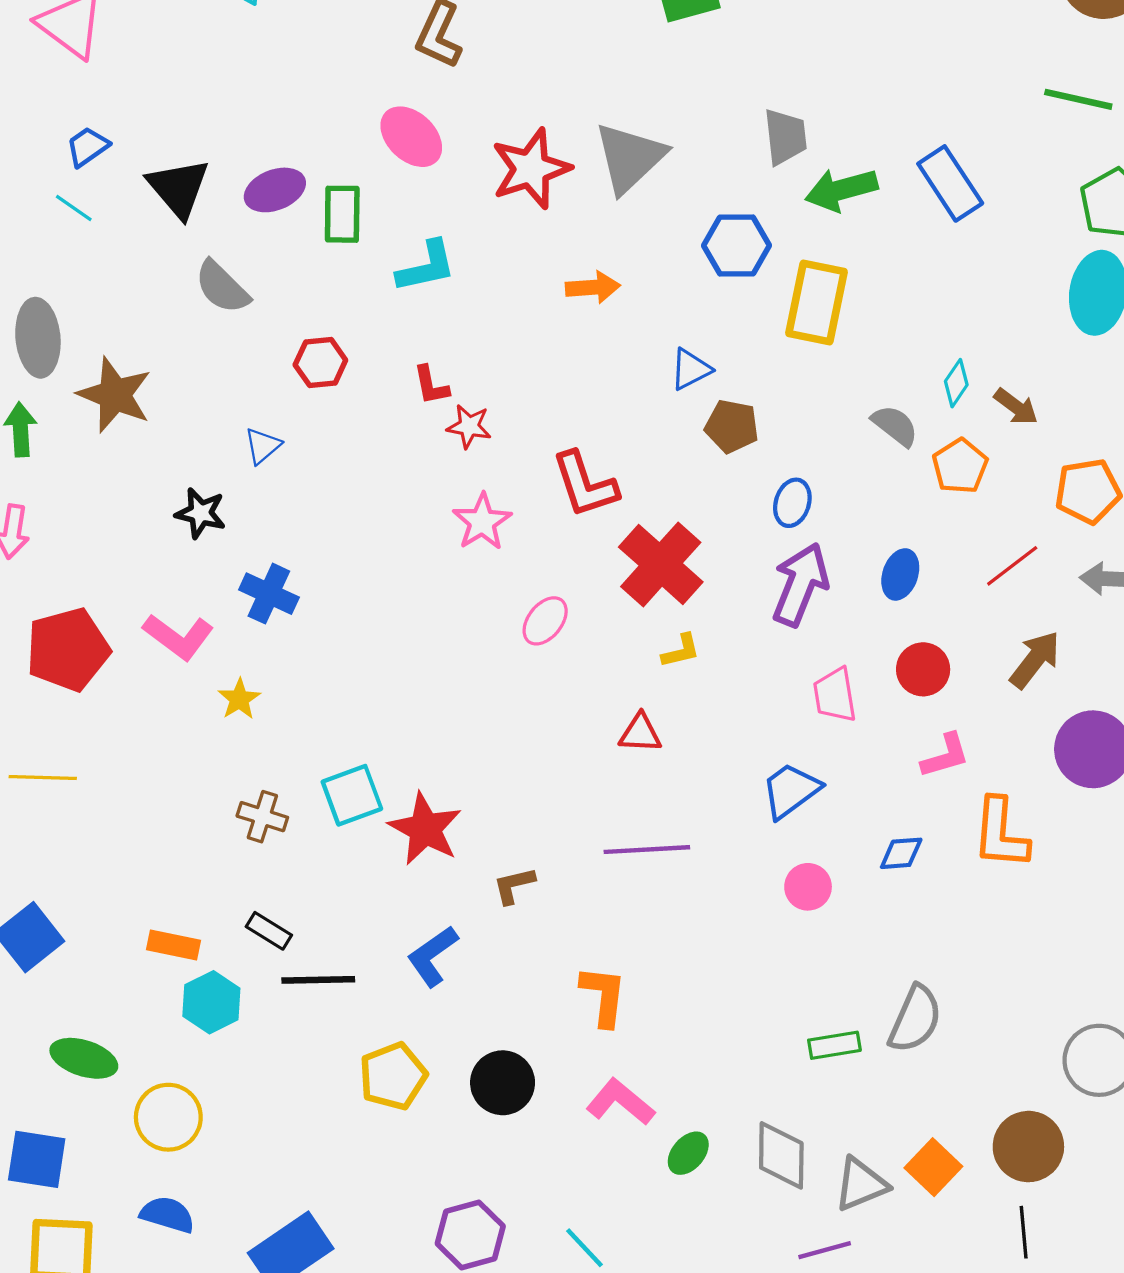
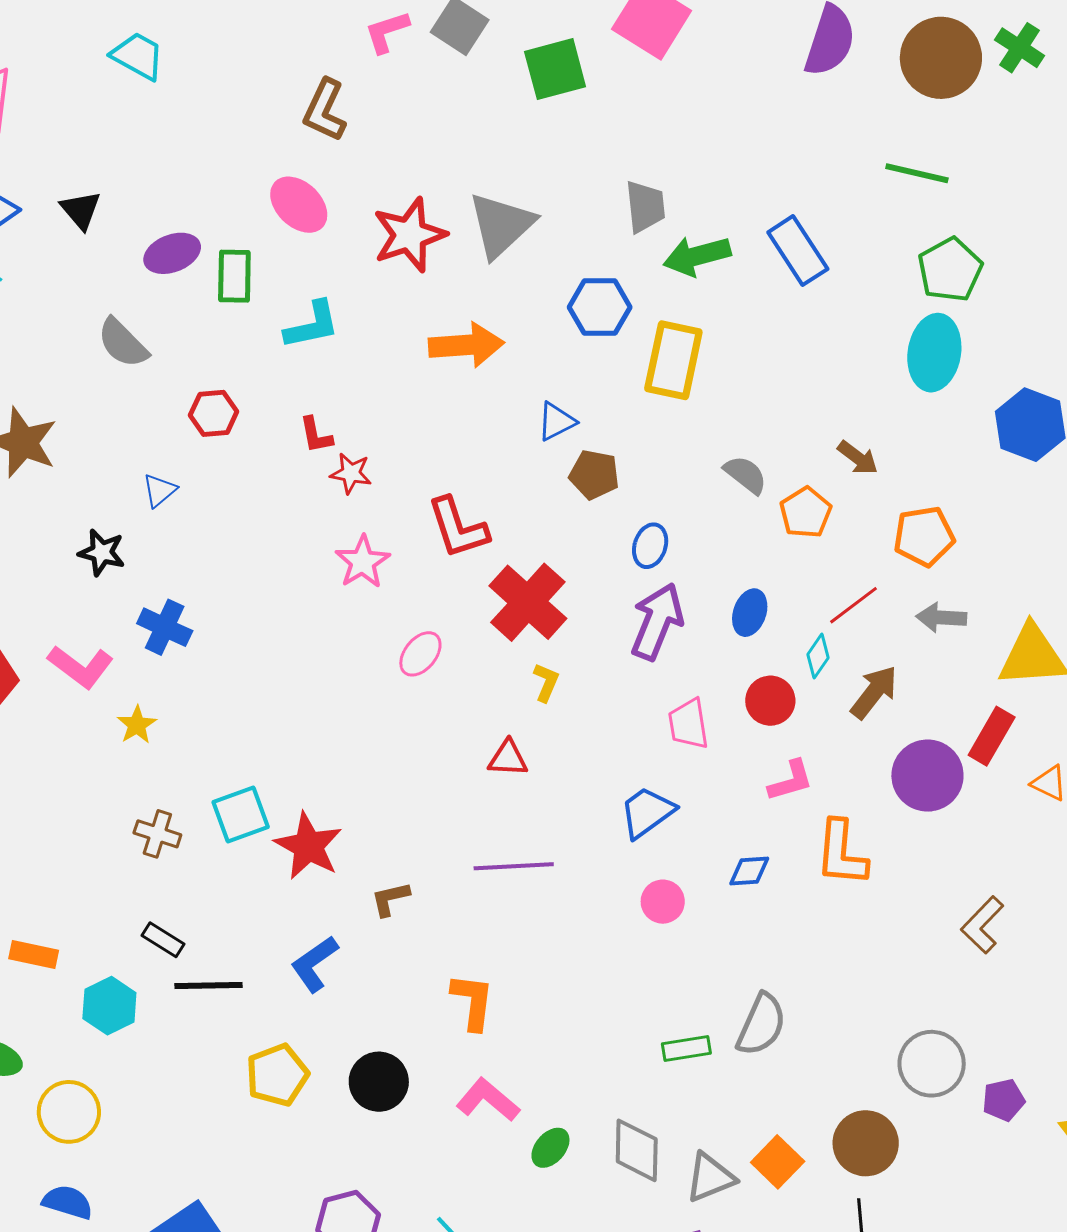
black triangle: (179, 188) -> (81, 210), moved, size x0.7
orange arrow: (593, 287) -> (466, 345), size x1.5
cyan diamond: (956, 383) -> (818, 656), moved
yellow L-shape: (681, 651) -> (546, 682), turned -54
orange rectangle: (174, 945) -> (34, 955), moved

